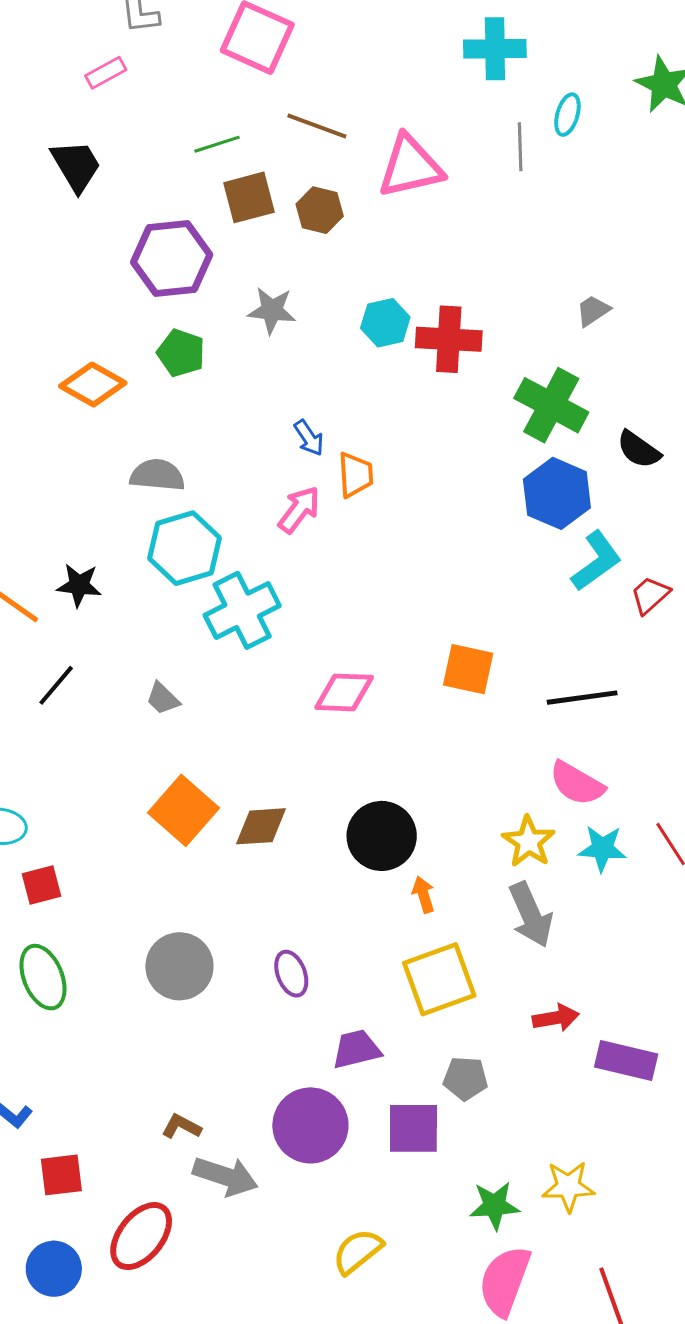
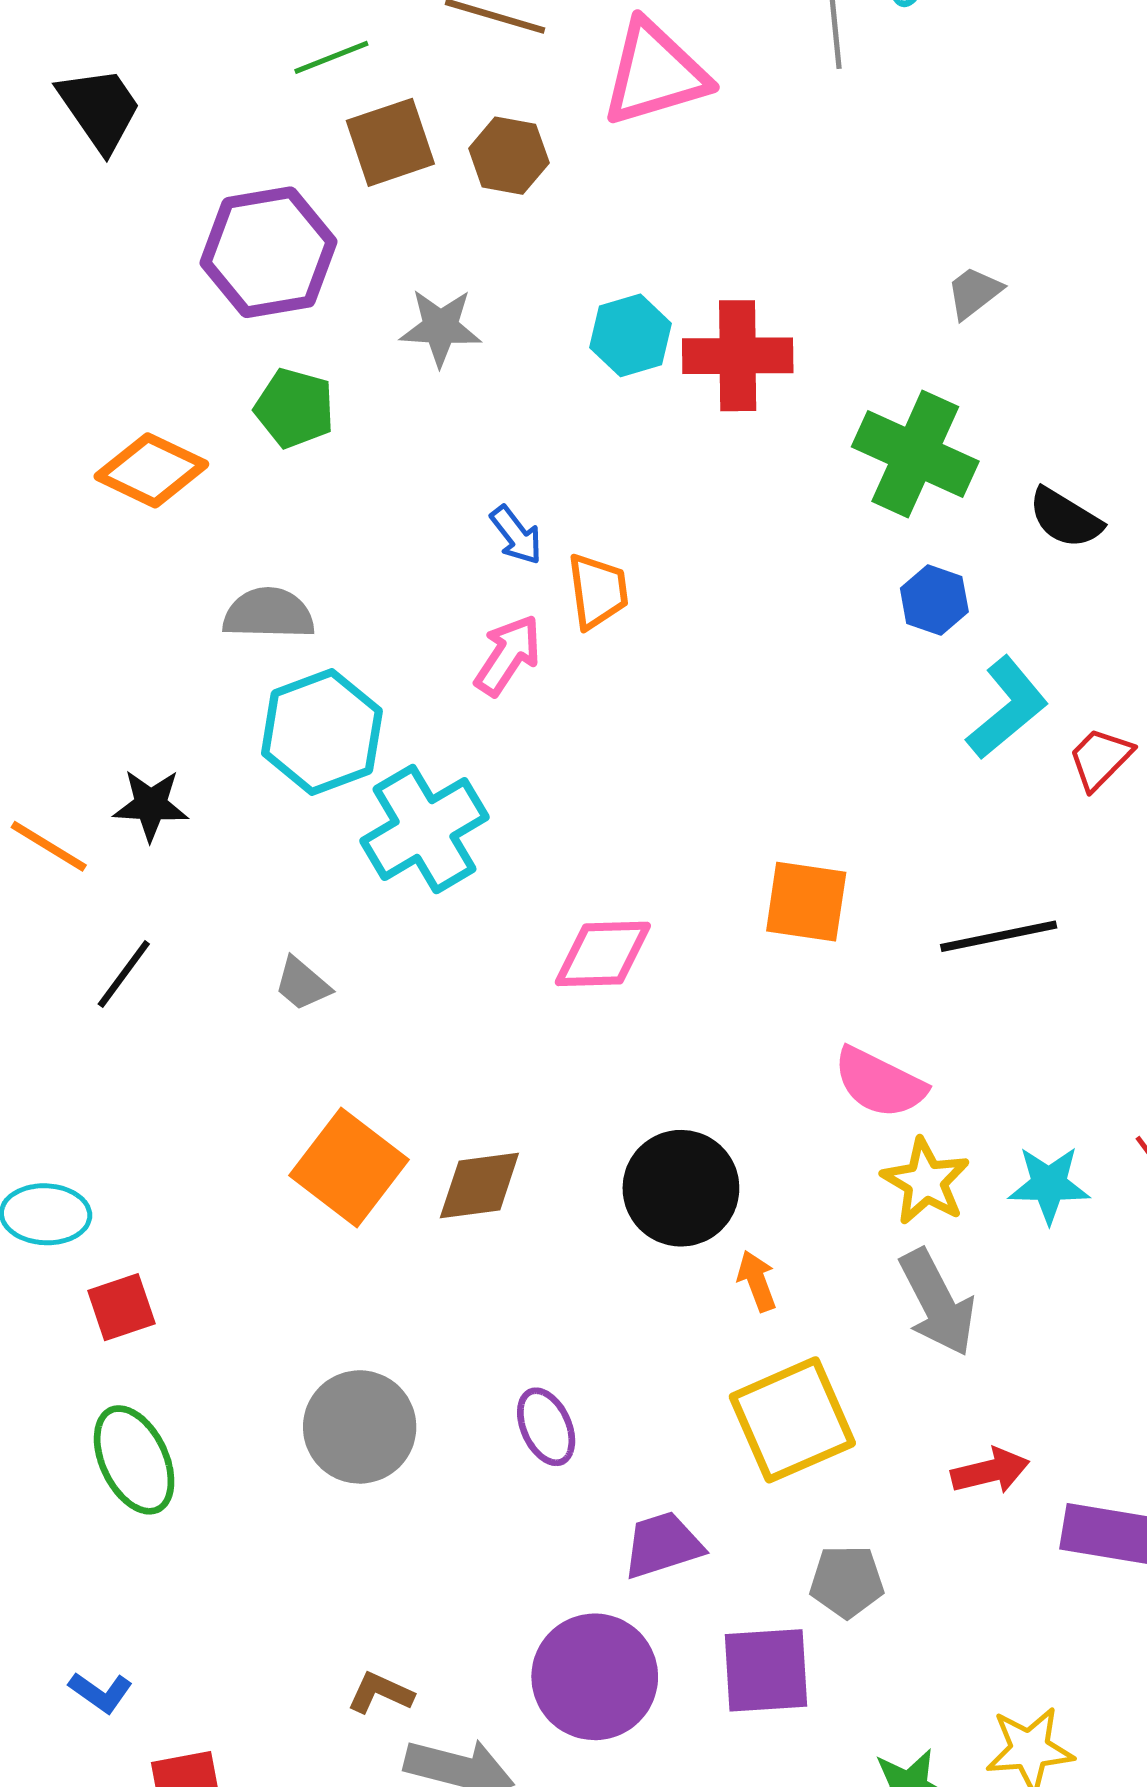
blue hexagon: (557, 493) -> (934, 600), size x0.6
pink semicircle: (577, 783) -> (880, 1083), moved

